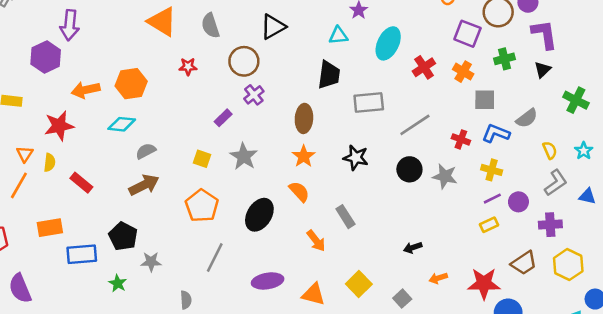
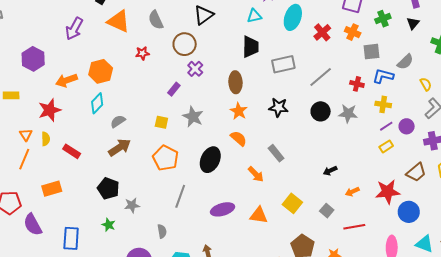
purple arrow: (70, 25) -> (74, 29), moved, turned 30
cyan diamond: (122, 124) -> (97, 103), turned -45
blue rectangle: (82, 254) -> (71, 238), moved, turned -75
purple semicircle: (20, 288) -> (33, 225), moved

